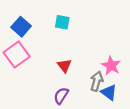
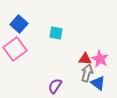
cyan square: (62, 22) -> (56, 33), moved
red triangle: (64, 66) -> (85, 59), moved, turned -48

